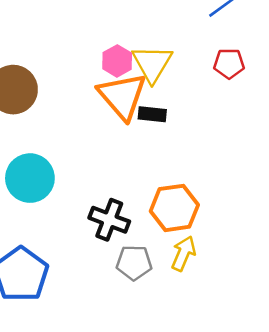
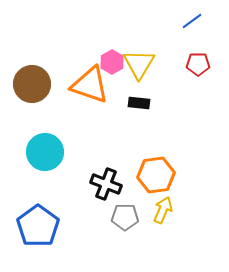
orange triangle: (122, 96) -> (90, 85), moved, turned -30

